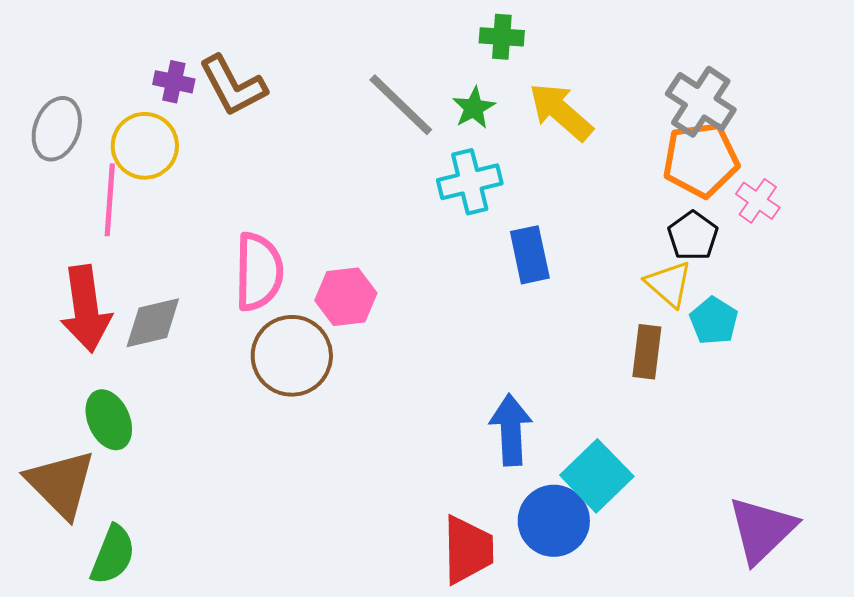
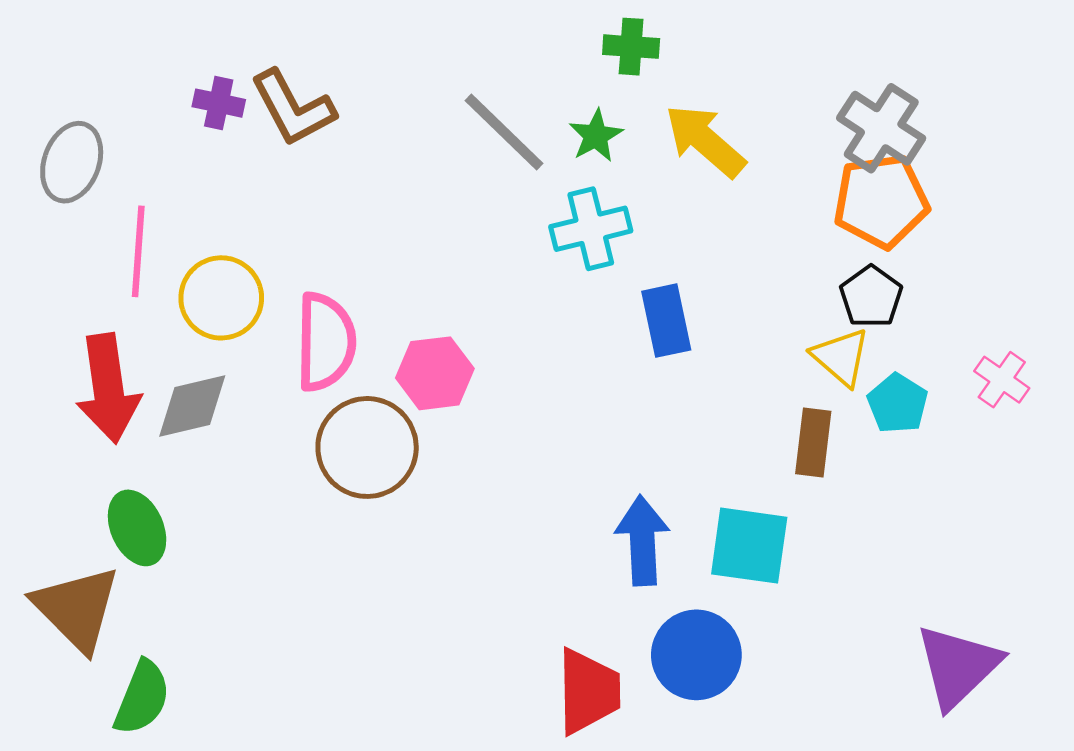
yellow circle: (145, 146) -> (221, 298), moved
pink cross: (758, 201) -> (1002, 380), moved
cyan square: (597, 476) -> (749, 546), moved, turned -38

